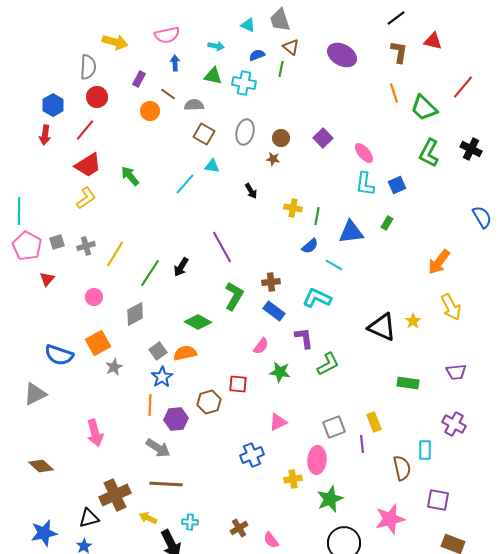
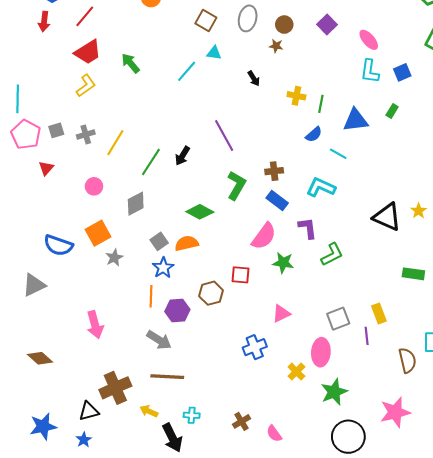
pink semicircle: (261, 346) -> (264, 236), size x1.6
yellow cross: (293, 479) -> (296, 372), turned -36

